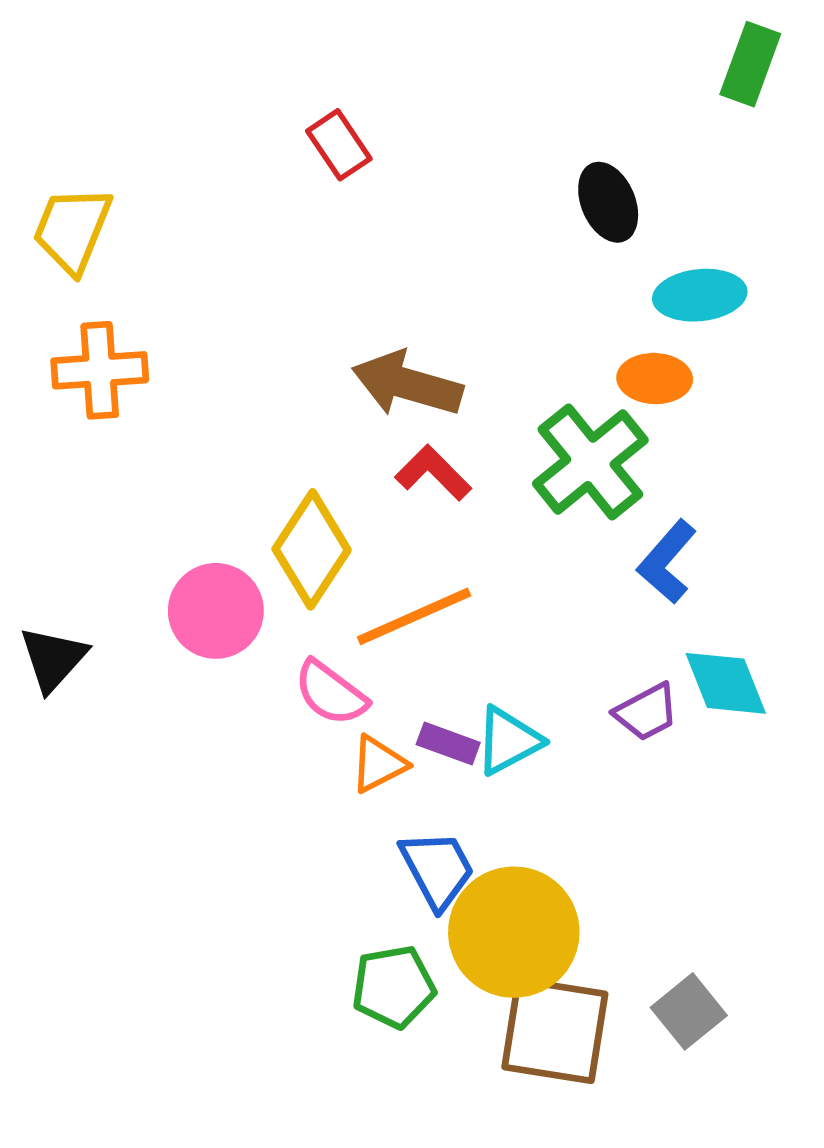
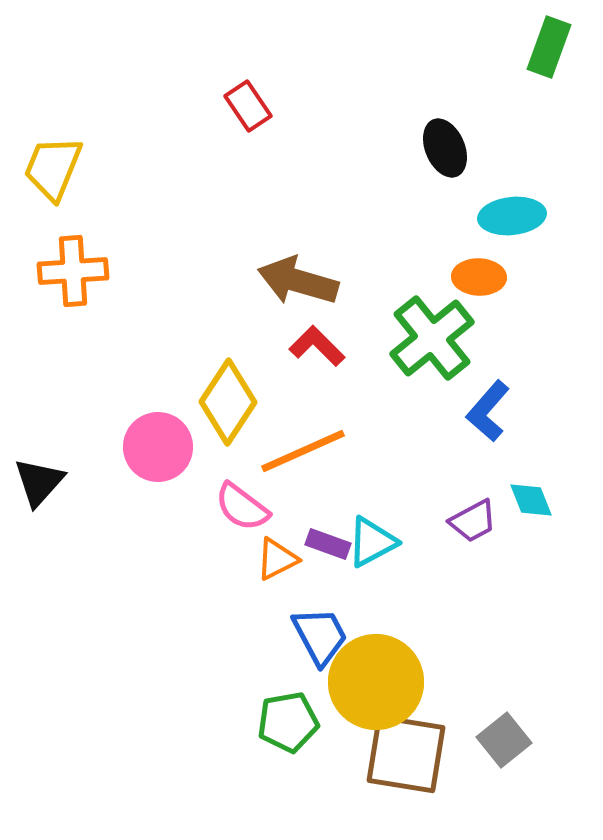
cyan diamond: (726, 683) -> (531, 500), size x0.7

